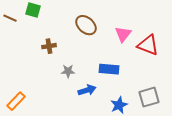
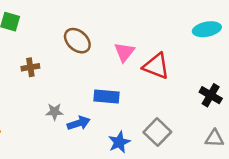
gray star: (68, 71) -> (55, 112), moved
gray square: (149, 97) -> (157, 132), turned -30

